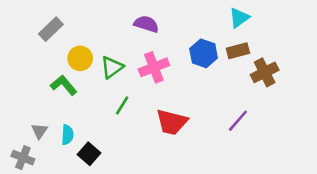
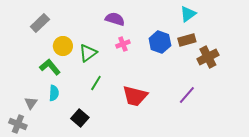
pink cross: (154, 67) -> (123, 44), moved, size x0.6
cyan semicircle: (67, 135) -> (54, 93), moved
black square: (89, 154) -> (80, 118), moved

